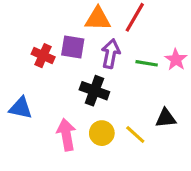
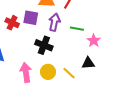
pink star: (176, 60) -> (94, 41), moved

